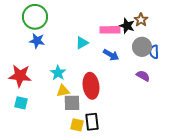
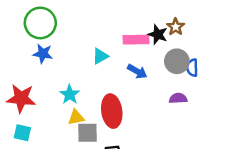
purple semicircle: (143, 76) -> (178, 98), turned -32

